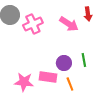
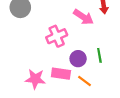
pink cross: (33, 24) -> (57, 36), moved
orange line: (70, 84) -> (84, 81), turned -32

